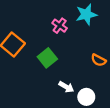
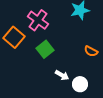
pink cross: (60, 26) -> (38, 20), moved, size x1.5

